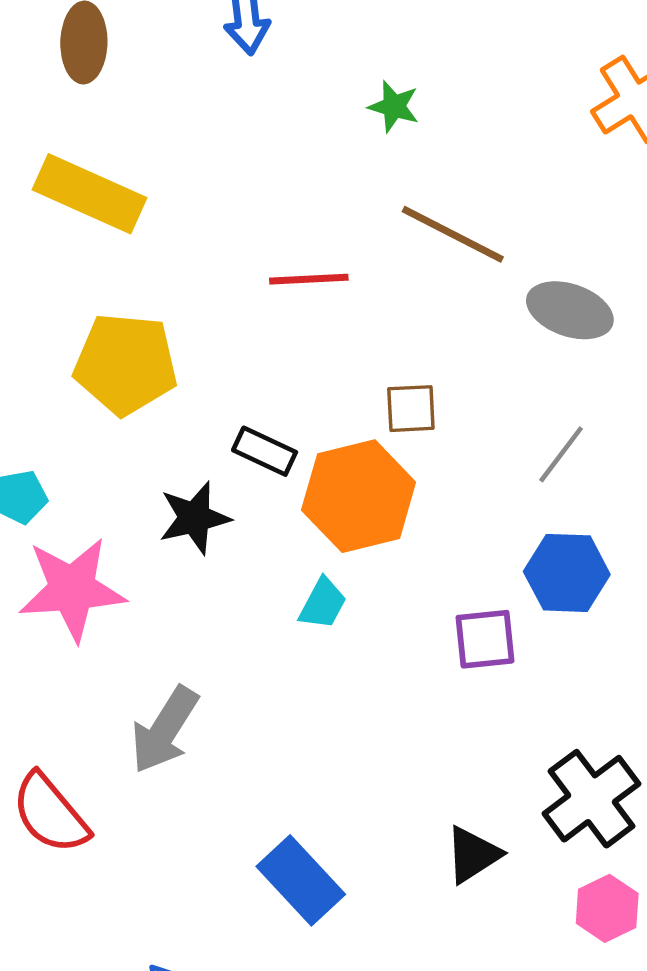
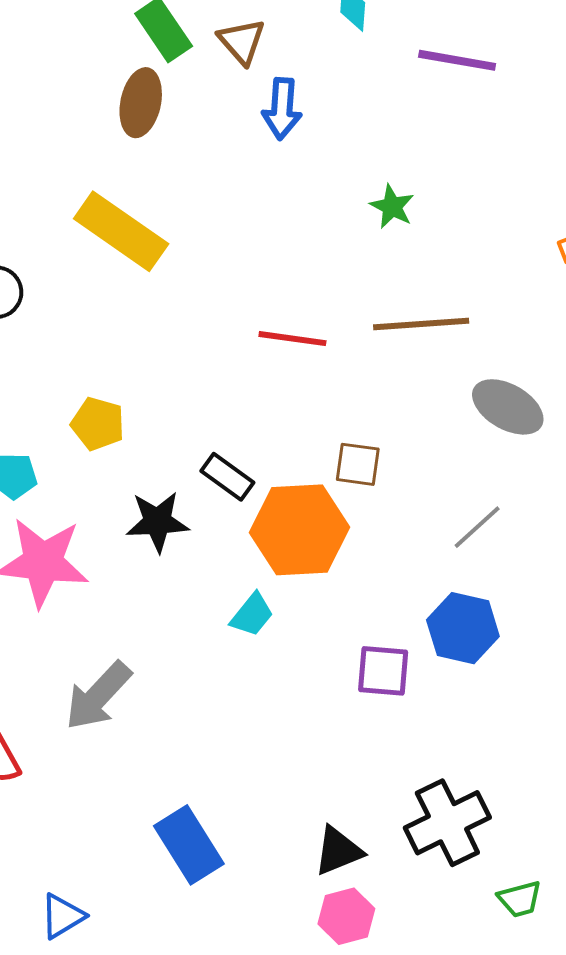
brown line: (453, 234) -> (421, 324), turned -42
yellow pentagon: (126, 364) -> (98, 424), moved, size x0.6
pink hexagon: (607, 908) -> (346, 916), moved

